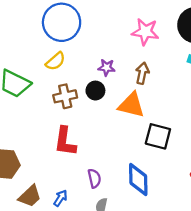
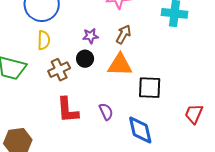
yellow semicircle: (55, 61) -> (44, 40), turned -36
brown arrow: (142, 73) -> (124, 34), turned 30
purple semicircle: (94, 178) -> (106, 112), moved

